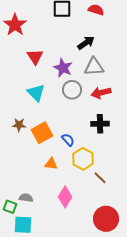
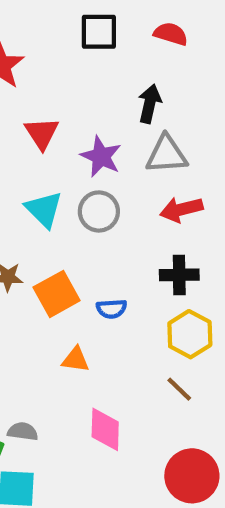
black arrow: (86, 43) -> (150, 104), turned -42
gray circle: (72, 90) -> (99, 211), moved
blue semicircle: (68, 140) -> (112, 309), turned 128
yellow hexagon: (83, 159) -> (190, 334), moved
pink diamond: (65, 197) -> (105, 429), turned -30

